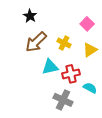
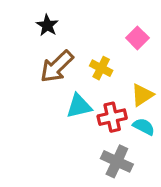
yellow triangle: (90, 50) -> (142, 95), moved
cyan semicircle: (90, 88) -> (144, 127), moved
gray cross: (63, 100) -> (117, 161), moved

